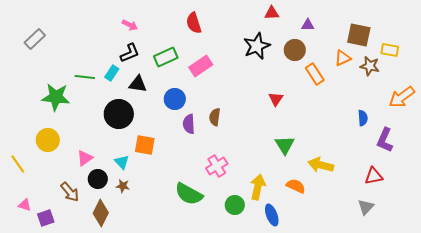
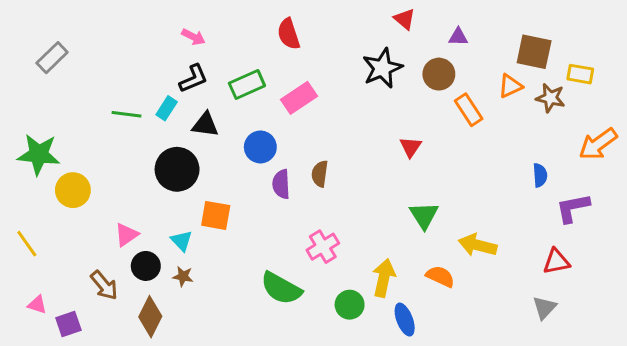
red triangle: (272, 13) -> (405, 19), turned 42
green star: (56, 97) -> (39, 154), moved
yellow circle: (48, 140) -> (73, 190), moved
purple L-shape: (385, 140) -> (573, 208), turned 55

